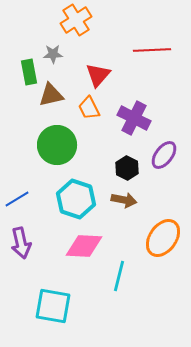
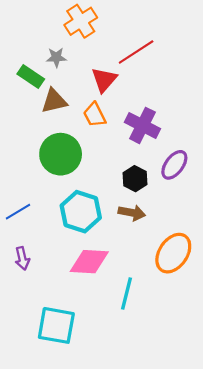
red line: (152, 50) -> (136, 52), moved, turned -30
green rectangle: (29, 72) -> (31, 77), turned -45
purple arrow: (21, 243) -> (22, 258), size x0.7

